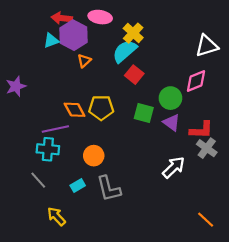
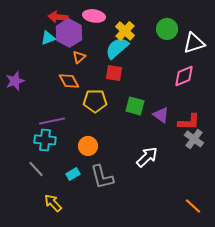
red square: (134, 75) -> (114, 73), moved, turned -30
green circle: (170, 98) -> (167, 29), moved
orange diamond: (75, 110) -> (69, 81), moved
white arrow: (174, 167) -> (147, 157), moved

